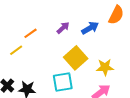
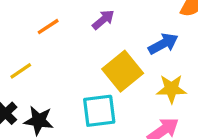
blue arrow: (90, 28) -> (163, 44), moved
yellow line: (16, 50) -> (21, 71), moved

